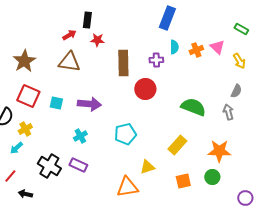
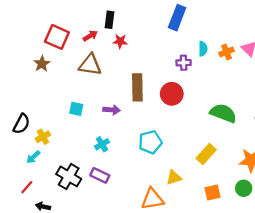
blue rectangle: (167, 18) -> (177, 18), moved
brown star: (24, 61) -> (42, 64), size x0.7
brown rectangle: (123, 63) -> (137, 87), moved
red square: (28, 96) -> (57, 37), moved
purple arrow: (89, 104) -> (112, 110), size x0.7

